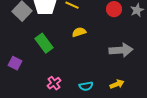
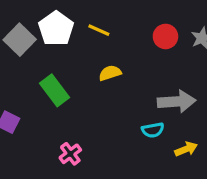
yellow arrow: (117, 84) -> (186, 149), moved
cyan semicircle: (86, 86) -> (153, 130), moved

